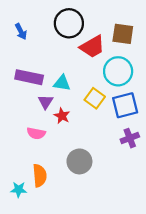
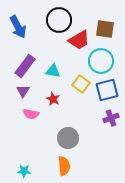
blue arrow: (21, 31) -> (18, 27), size x1.6
purple rectangle: (29, 77) -> (25, 66), turned -65
purple triangle: (45, 102) -> (23, 91), moved
orange semicircle: (40, 175) -> (64, 166), moved
cyan star: (19, 190) -> (24, 171), moved

